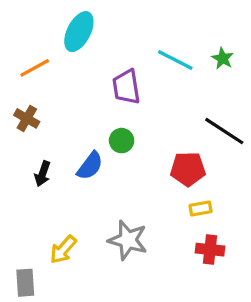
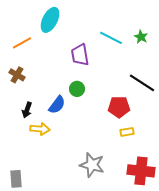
gray star: (128, 240) -> (92, 165), moved
yellow arrow: (63, 250) -> (40, 129), moved, turned -126
red cross: (210, 250) -> (141, 171), moved, size x1.5

